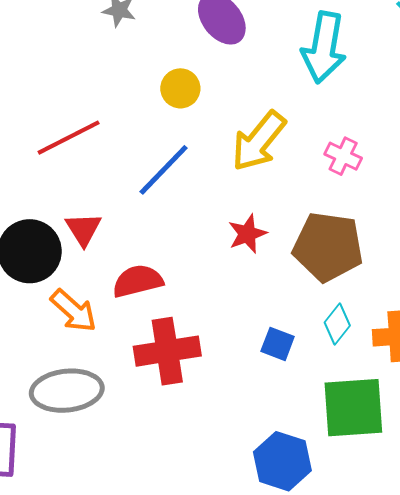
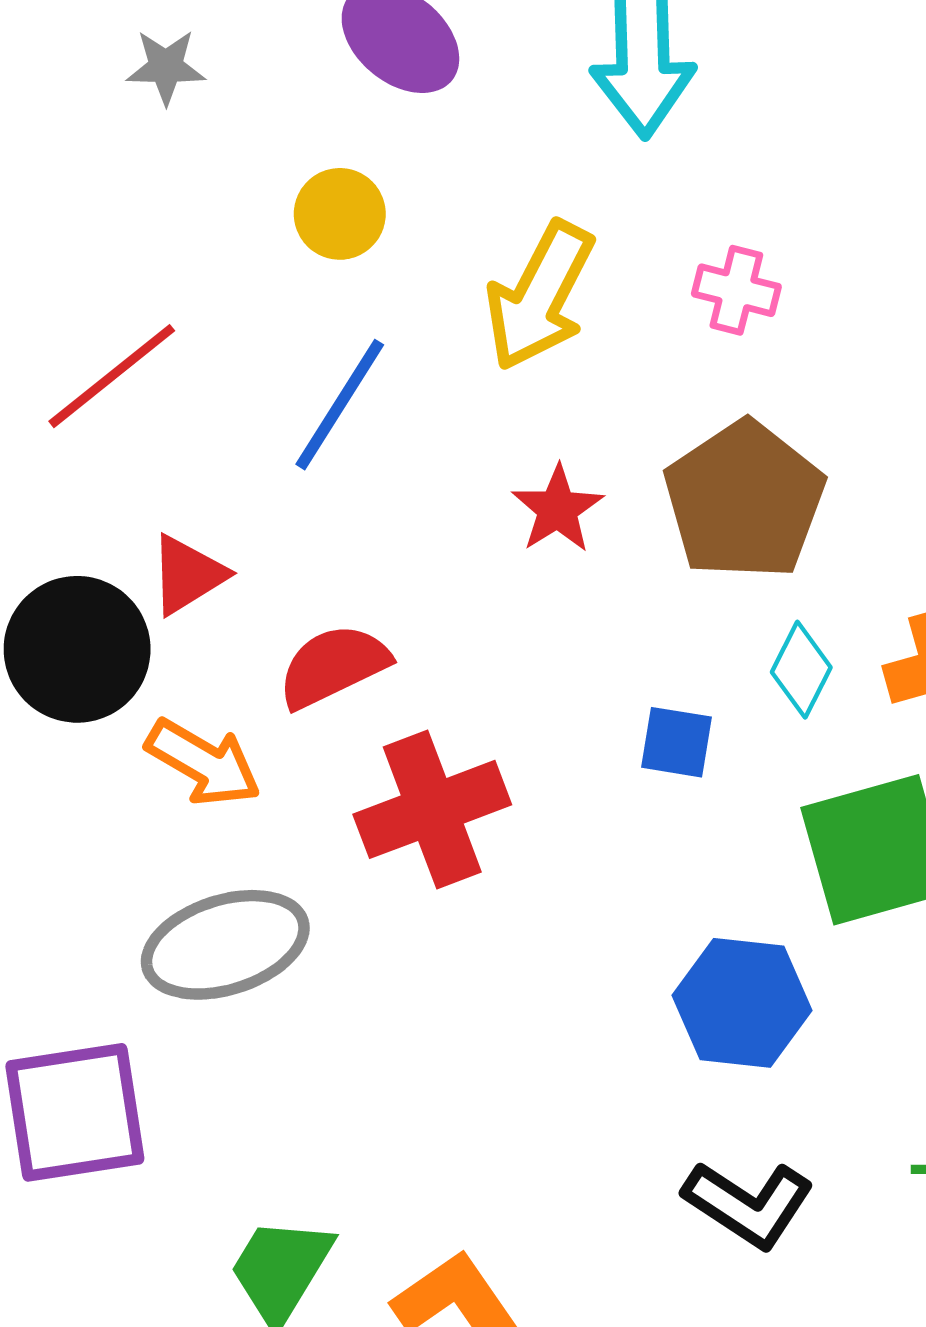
red triangle: (83, 229) -> (188, 575), turned 42
brown pentagon: (328, 247) -> (744, 500), turned -30

